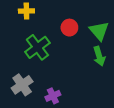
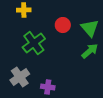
green arrow: (99, 56) -> (90, 51), turned -114
purple cross: (53, 96) -> (48, 87), turned 32

